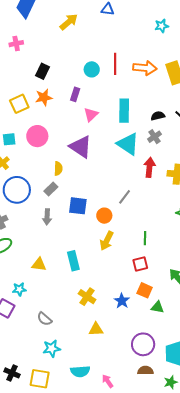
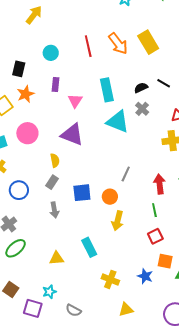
orange arrow: (145, 68) -> (118, 44), turned 60
cyan circle: (92, 69) -> (51, 53), moved
red arrow: (150, 167) -> (160, 184), moved
blue circle: (17, 190) -> (19, 190), size x0.7
cyan star: (19, 289) -> (49, 292), moved

